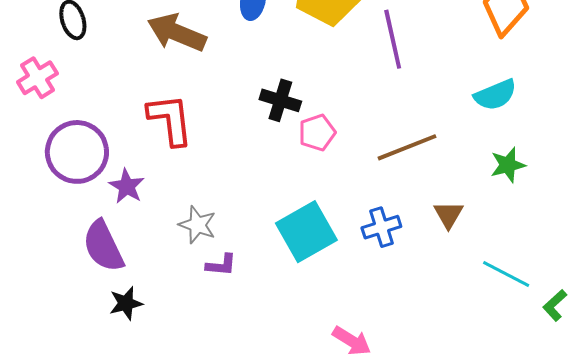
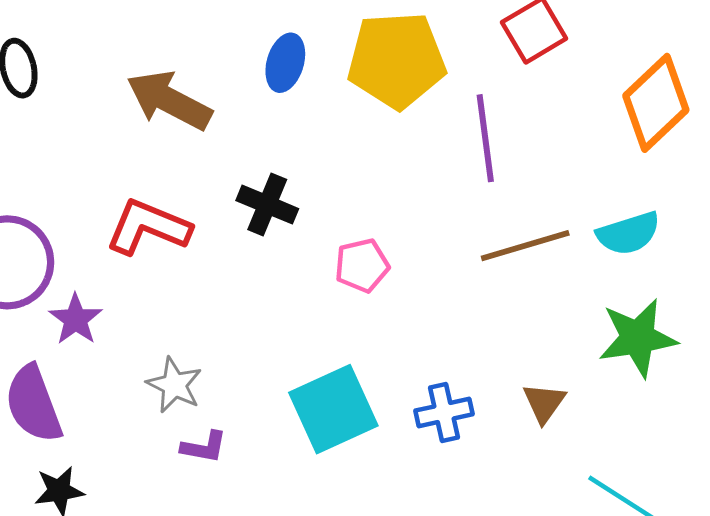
black cross: (280, 100) -> (267, 205), moved
red L-shape: (170, 120) -> (148, 227), turned -66
brown line: (407, 147) -> (525, 246), moved
green star: (508, 165) -> (638, 338), size x1.5

